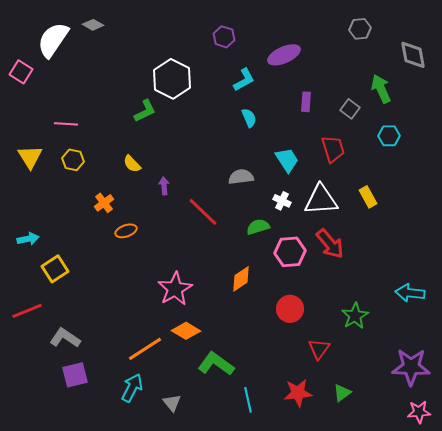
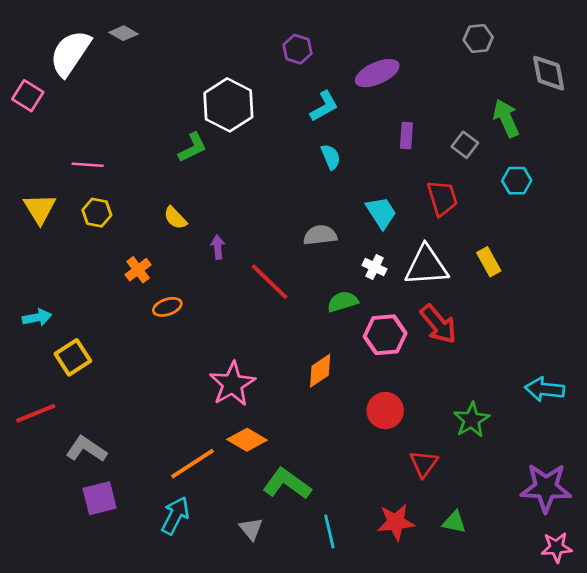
green triangle: (342, 393) -> (454, 522), turned 48
gray triangle: (172, 403) -> (251, 529), moved

